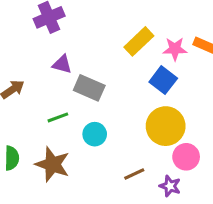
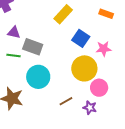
pink star: (175, 49) -> (104, 49), moved
green line: (58, 117) -> (14, 55), moved, turned 32
cyan circle: (95, 134) -> (38, 77), size x1.5

